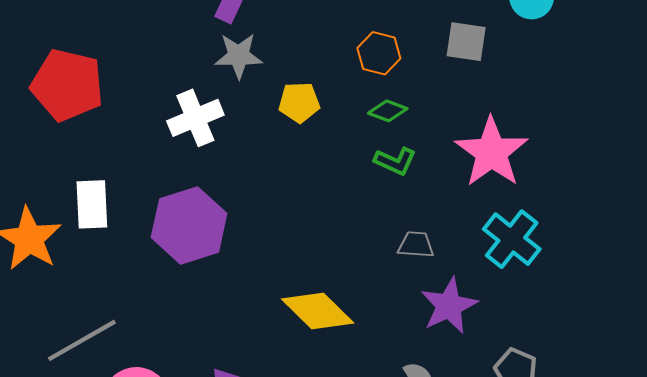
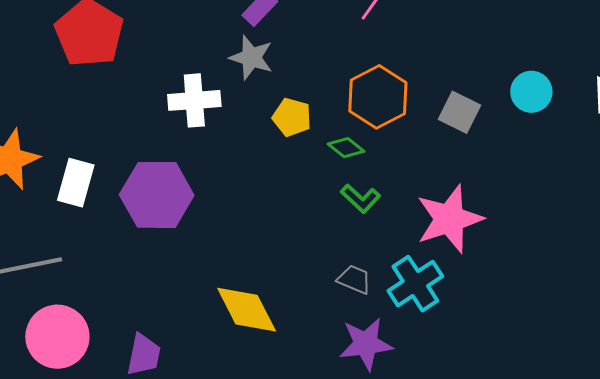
orange hexagon: (379, 53) -> (378, 97), size x1.5
green diamond: (388, 111) -> (346, 148), moved
white rectangle: (92, 204) -> (76, 183), moved
cyan cross: (512, 239) -> (415, 284), moved

